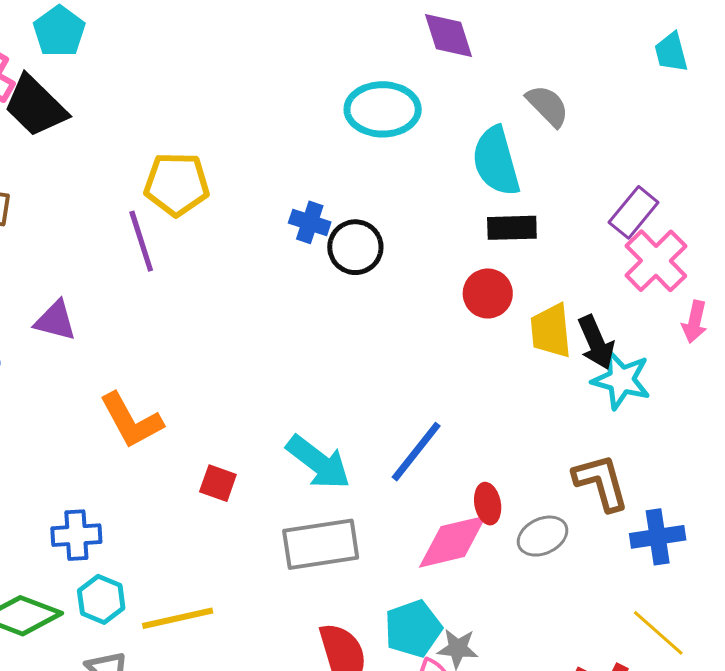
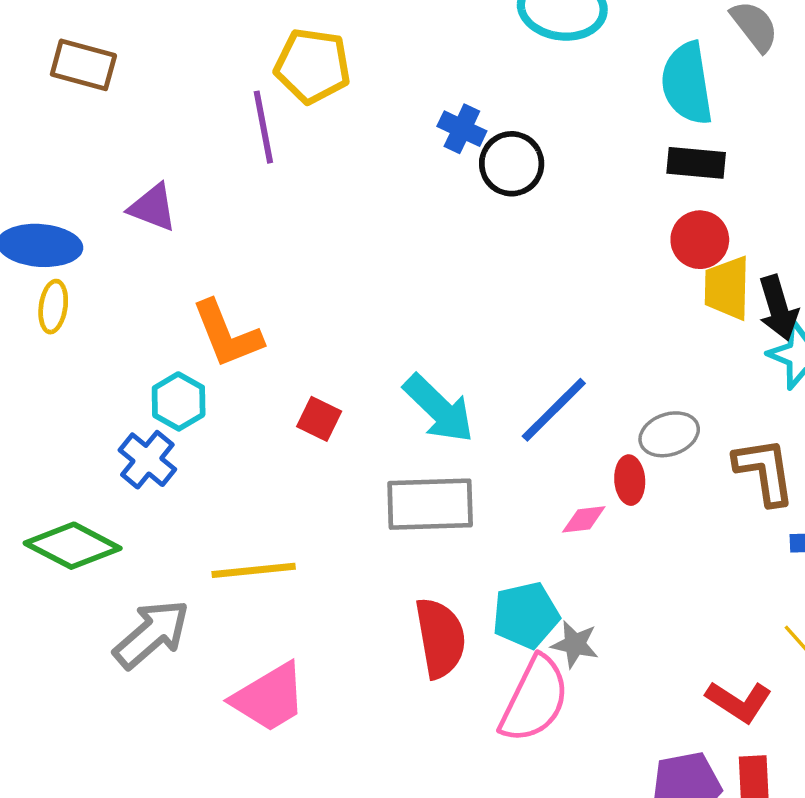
red circle: (488, 293) -> (700, 240), moved
blue cross: (76, 535) -> (147, 460), turned 36
gray ellipse: (543, 536) -> (669, 434), moved
pink diamond: (453, 542) -> (584, 519), size x0.5
cyan hexagon: (101, 599) -> (179, 401), moved

